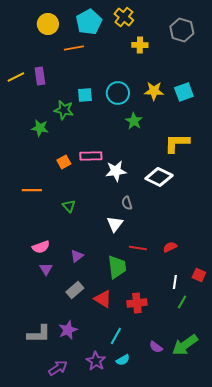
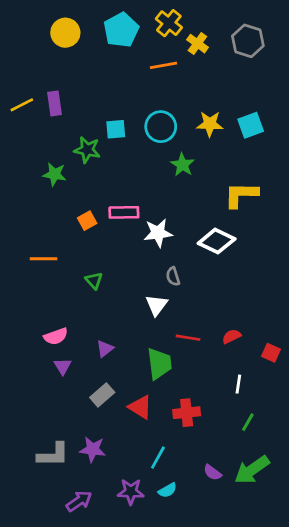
yellow cross: (140, 45) -> (197, 44), moved, turned 35
orange line: (74, 48) -> (163, 65), moved
red square: (199, 275) -> (271, 353), moved
green line: (182, 302) -> (248, 422), moved
purple star: (68, 330) -> (93, 449), turned 30
purple star: (96, 361) -> (131, 492), turned -30

